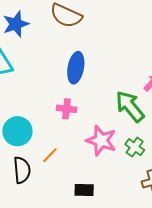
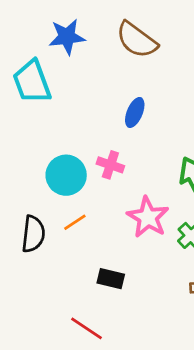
blue ellipse: (76, 68) -> (135, 112), size x0.7
cyan circle: (17, 131) -> (66, 175), moved

